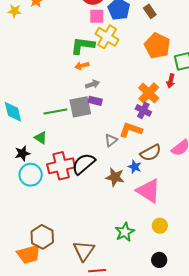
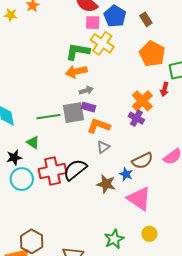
orange arrow: (82, 66) -> (76, 72), size x1.5
orange L-shape: (131, 130) -> (99, 126), moved

